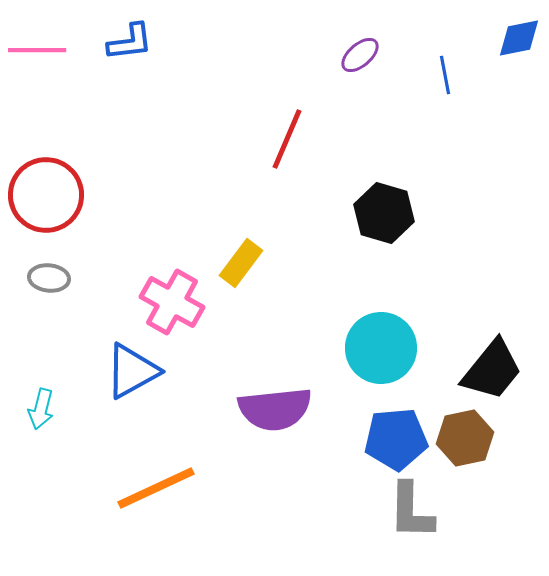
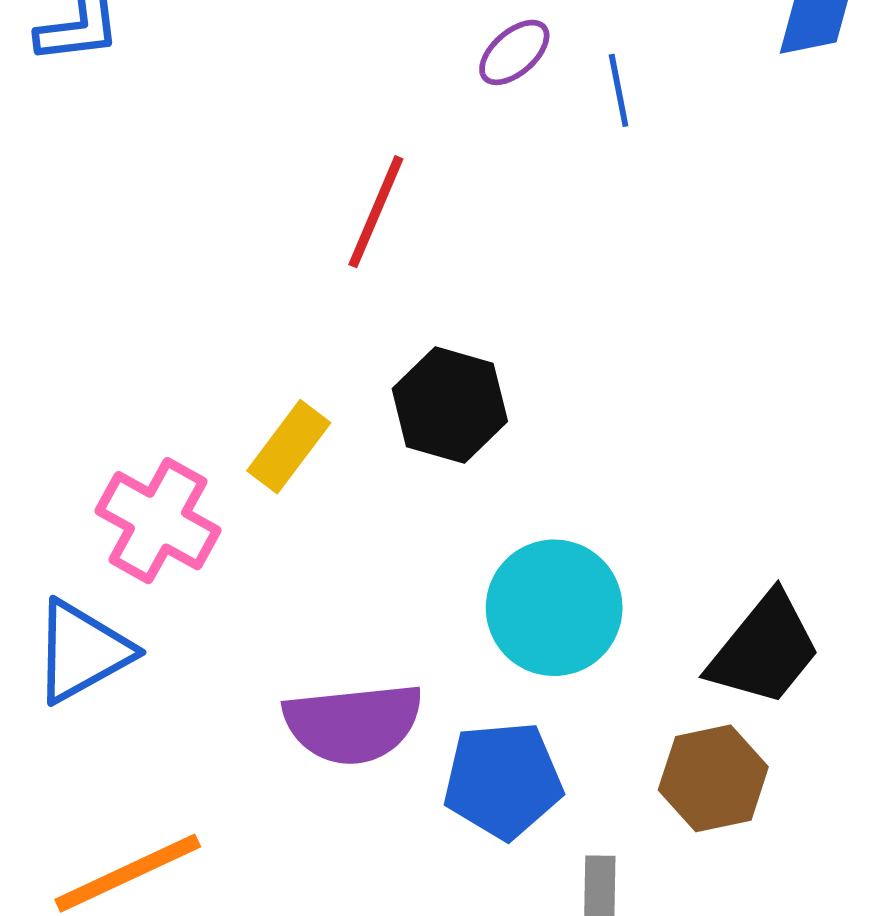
blue line: (445, 75) -> (619, 90), moved
black hexagon: (384, 213) -> (450, 405), moved
blue pentagon: (396, 439) -> (503, 780), moved

